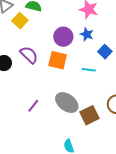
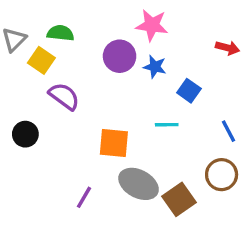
purple circle: (63, 37) -> (120, 56), moved
purple semicircle: (29, 55) -> (64, 96), moved
orange square: (58, 60) -> (114, 143), moved

